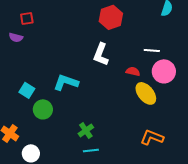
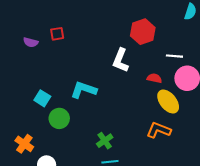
red hexagon: (111, 17) -> (143, 32), moved
red square: (27, 18) -> (57, 34), moved
orange L-shape: (152, 137) -> (159, 130), moved

